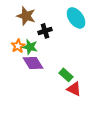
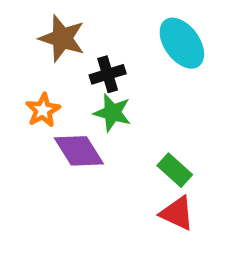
green star: (30, 47) -> (112, 113), moved
green rectangle: (66, 75) -> (175, 170), moved

